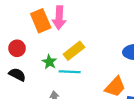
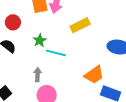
yellow rectangle: (74, 51) -> (80, 25), moved

